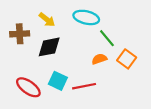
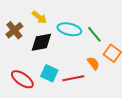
cyan ellipse: (86, 17) -> (69, 29), moved
brown cross: (20, 34) -> (14, 30), turned -36
orange semicircle: (99, 59) -> (93, 63), moved, turned 72

